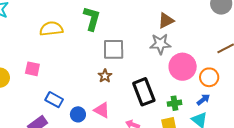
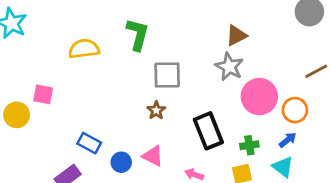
gray star: (160, 44) -> (229, 67), turned 30
pink square: (32, 69) -> (43, 94), moved

